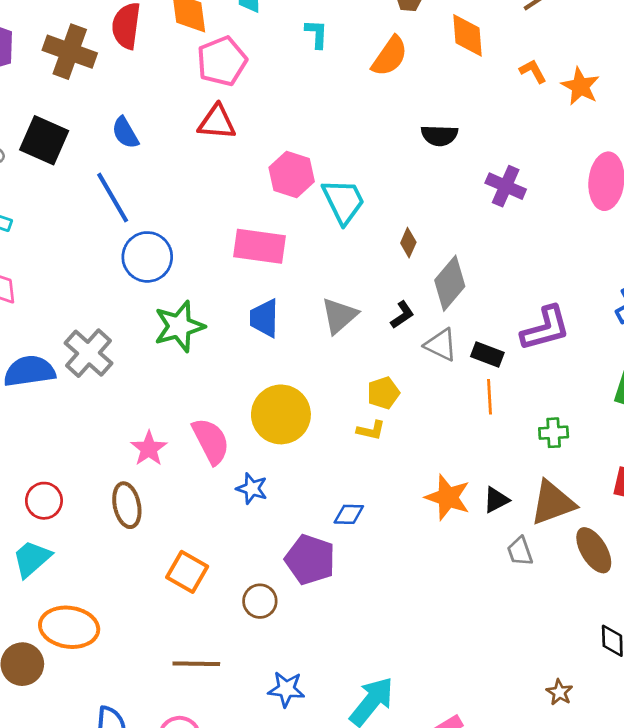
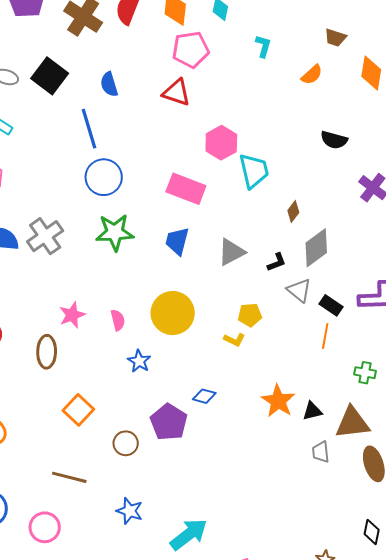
orange semicircle: (390, 56) -> (312, 75), size x0.7
pink semicircle: (211, 441) -> (118, 320), size x0.6

